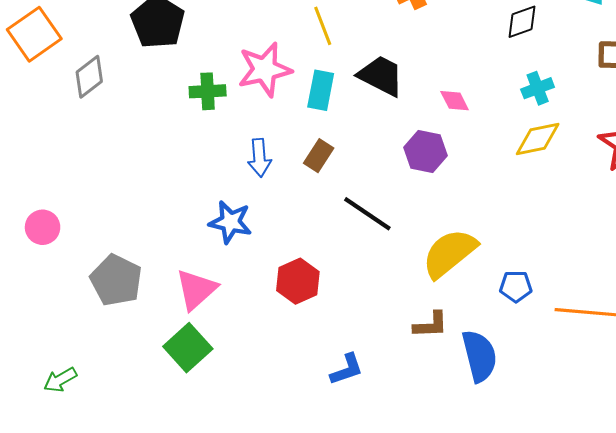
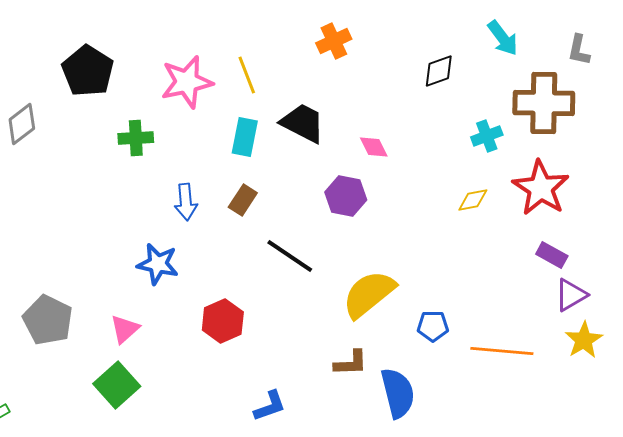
pink star: (265, 69) -> (187, 82), moved
cyan cross: (538, 88) -> (487, 136), moved
yellow diamond: (538, 139) -> (473, 200), moved, size x0.7
pink triangle: (196, 290) -> (125, 329), size x0.7

